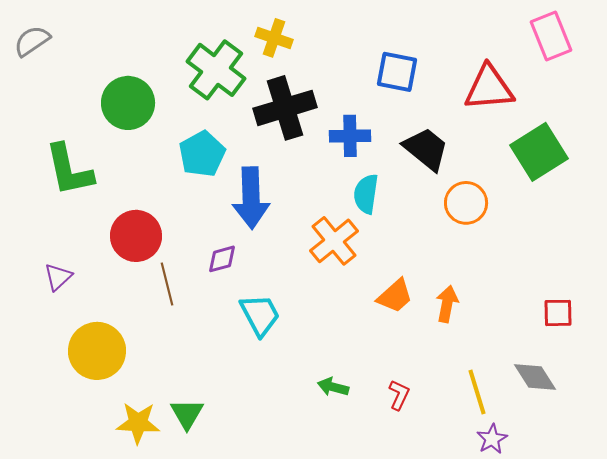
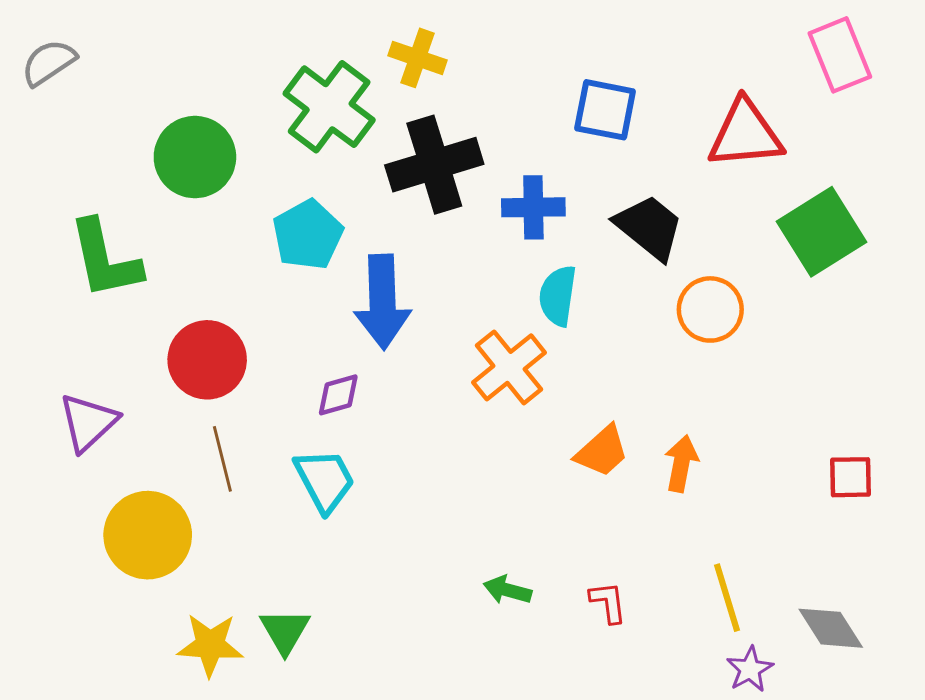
purple triangle: (58, 277) -> (88, 422), size x1.4
brown line: (167, 284) -> (222, 459), moved
cyan trapezoid: (260, 315) -> (325, 480), moved
gray diamond: (535, 377) -> (831, 628), moved
red L-shape: (399, 395) -> (608, 602), turned -32

